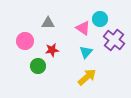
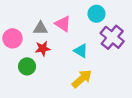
gray triangle: (48, 23) -> (40, 28), moved
pink triangle: (83, 28) -> (63, 24), moved
cyan triangle: (86, 52) -> (81, 51), turned -40

